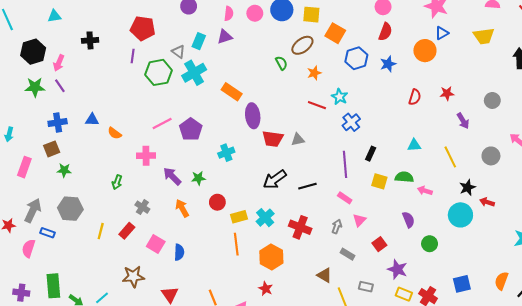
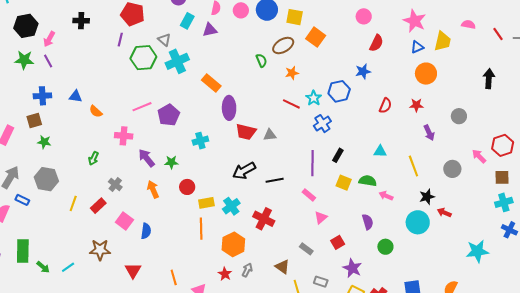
red semicircle: (385, 32) -> (376, 43), moved
yellow trapezoid: (484, 36) -> (443, 41), moved, turned -75
cyan rectangle: (199, 41) -> (187, 21), moved
orange circle: (425, 51) -> (426, 74), moved
blue hexagon: (356, 58) -> (339, 91), moved
gray arrow: (337, 226) -> (247, 270), moved

